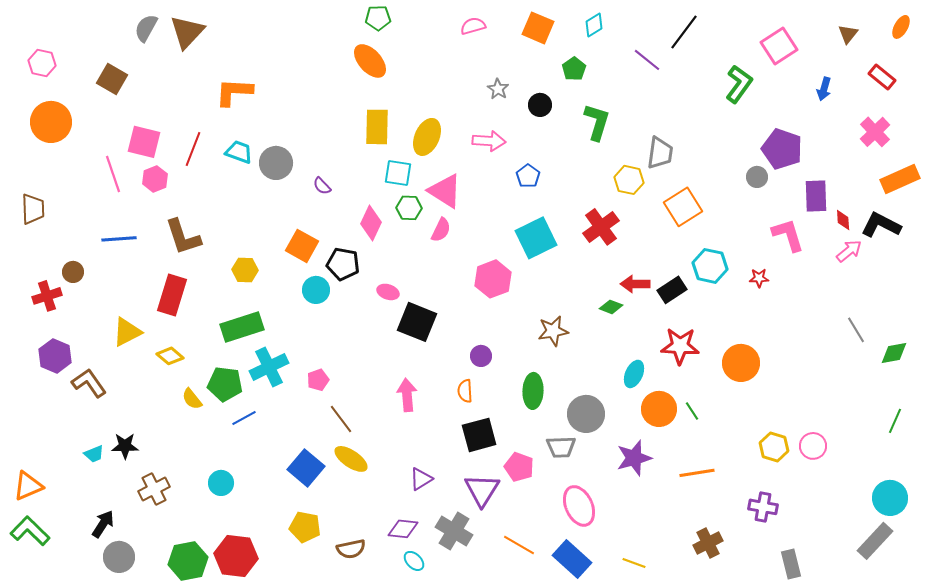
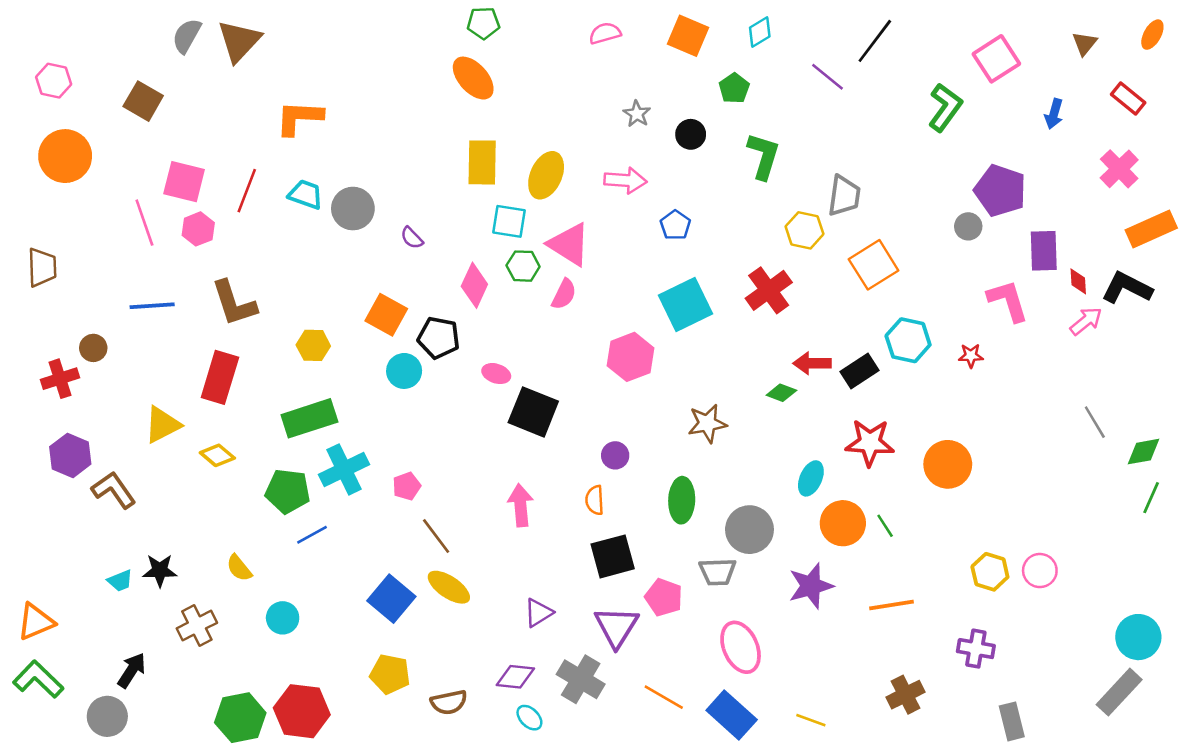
yellow semicircle: (192, 399) -> (239, 568), moved
green line: (895, 421) -> (1151, 498), moved
gray circle: (119, 557) -> (107, 716), moved

